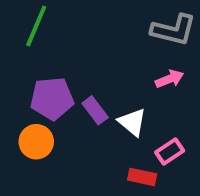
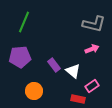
purple pentagon: (52, 99) -> (20, 57), moved
orange circle: (36, 142) -> (34, 91), moved

